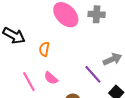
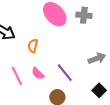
purple line: (93, 74) -> (65, 73), moved

